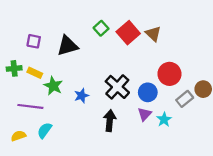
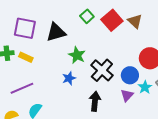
purple square: (34, 41) -> (25, 28), size x1.6
green star: (53, 86) -> (77, 55), moved
purple line: (30, 106) -> (22, 88), turned -30
cyan star: (164, 120) -> (145, 87), moved

